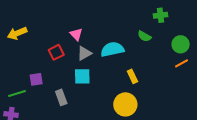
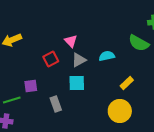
green semicircle: (144, 36) -> (139, 43), size x1.5
cyan semicircle: (112, 49) -> (107, 56), size x0.7
yellow rectangle: (132, 76) -> (127, 83), turned 72

